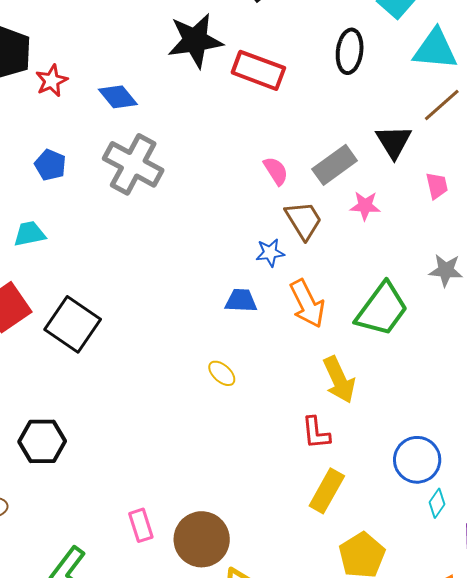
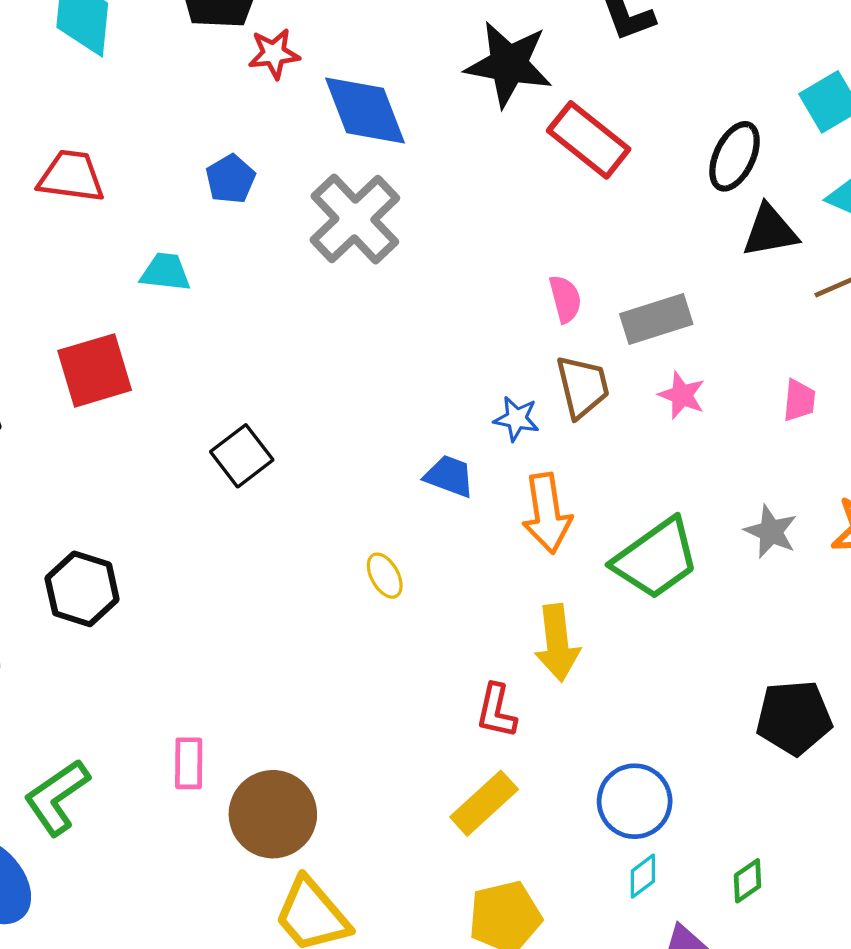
blue diamond: (118, 97) -> (365, 110), size x1.5
black triangle: (394, 142) -> (770, 231), moved, turned 33
black square: (73, 324) -> (242, 456), moved, size x0.7

